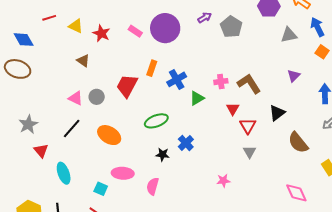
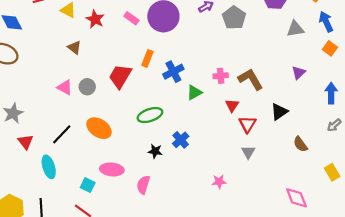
black line: (72, 129) -> (62, 134), moved
brown semicircle: (298, 143) -> (300, 144), size x0.7

